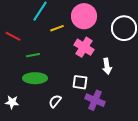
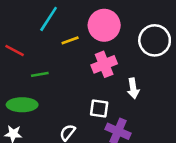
pink cross: (84, 47) -> (104, 64), turned 36
green ellipse: (35, 78) -> (22, 105), moved

